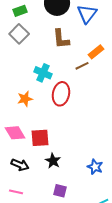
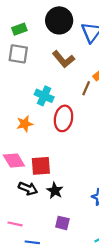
gray square: (19, 34) -> (18, 54), turned -36
brown L-shape: (61, 39) -> (63, 59), turned -35
brown line: (82, 66) -> (86, 88), turned -40
black arrow: (20, 165) -> (28, 188), moved

